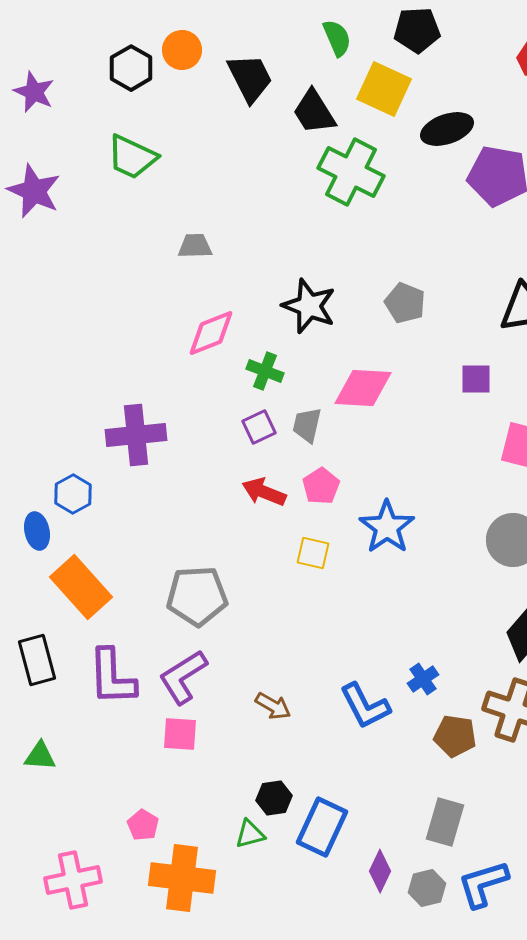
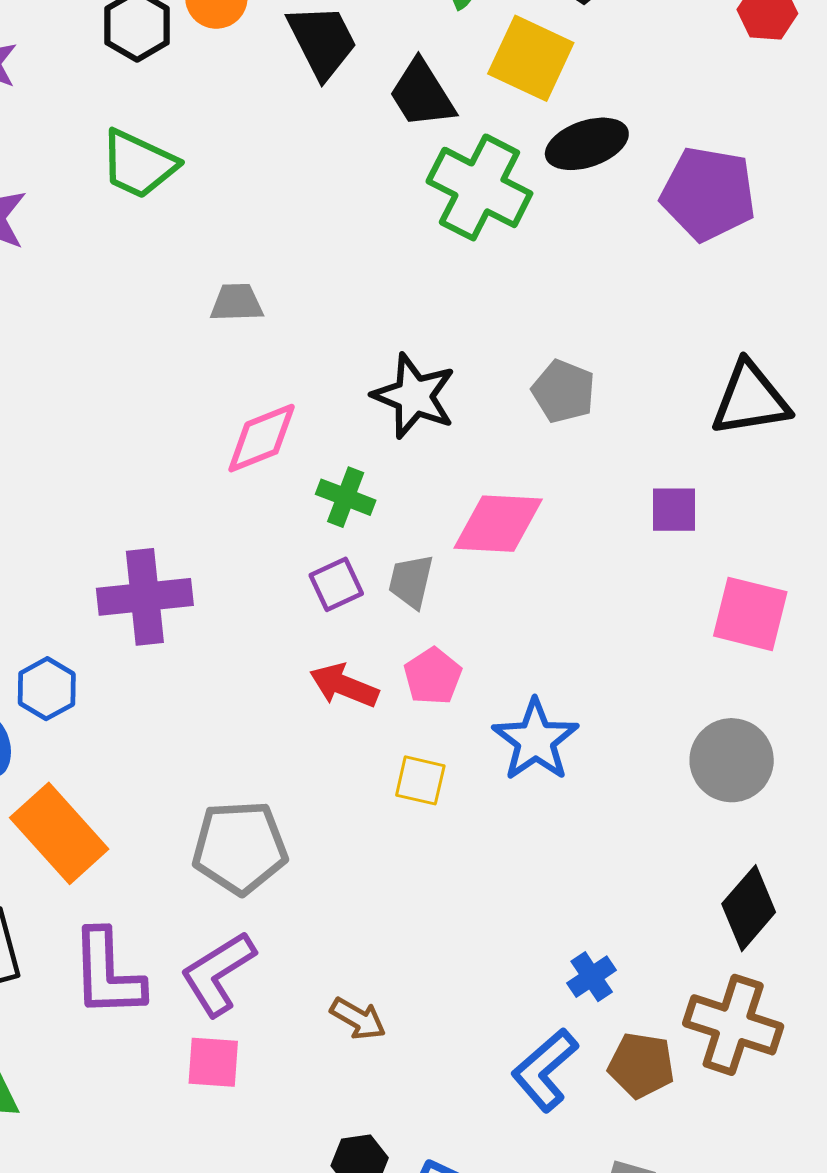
black ellipse: (447, 129) -> (587, 144), moved
blue L-shape: (365, 706) -> (545, 1070), moved, turned 76

